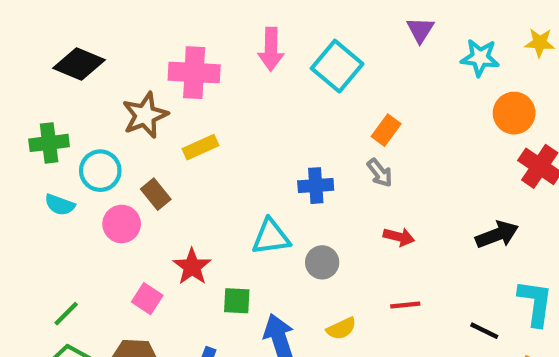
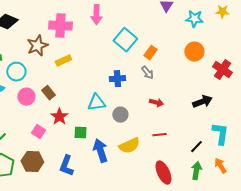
cyan square: (337, 66) -> (125, 40), moved
orange circle: (514, 113) -> (194, 52), moved
brown rectangle: (156, 194) -> (48, 93), moved
yellow semicircle: (341, 329) -> (129, 146), size x1.5
black line: (484, 331) -> (196, 147), turned -72

